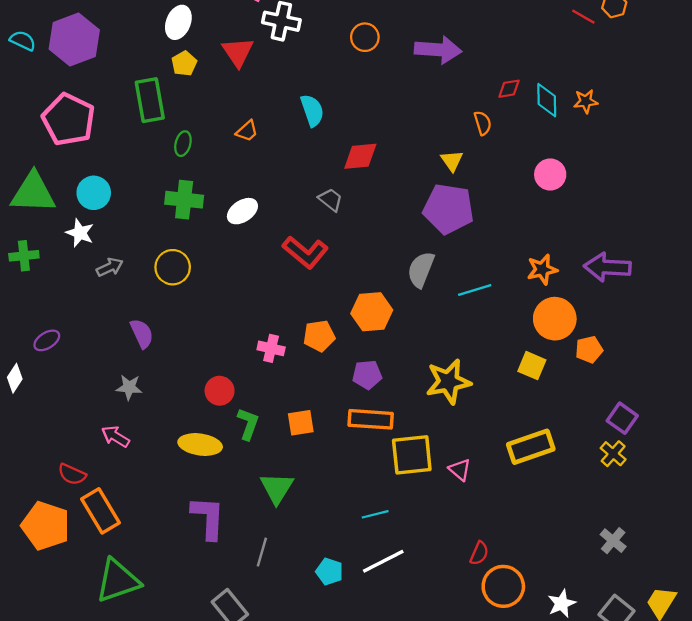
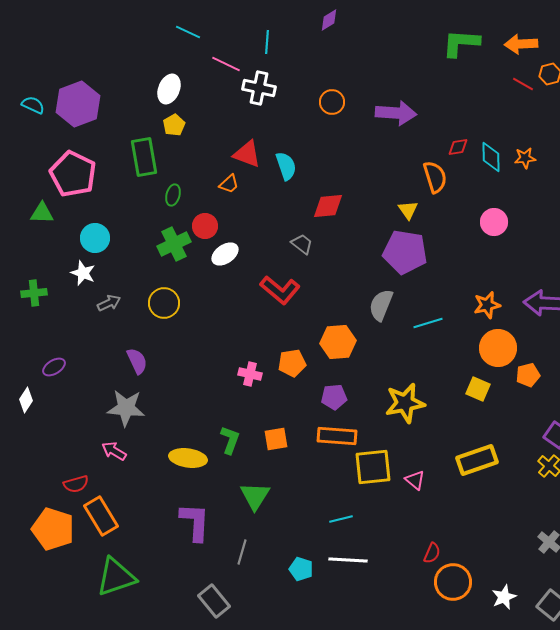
red triangle: (238, 52) -> (247, 154), moved, turned -36
orange semicircle: (483, 123) -> (435, 177), size x1.5
green triangle: (33, 193) -> (42, 213), moved, size x0.6
green cross: (184, 200) -> (174, 244), turned -32
gray star: (129, 387) -> (126, 408), size x1.6
red circle: (220, 391) -> (205, 226), moved
red semicircle: (72, 474) -> (76, 484), turned -40
white line: (383, 561) -> (348, 560), turned 30

